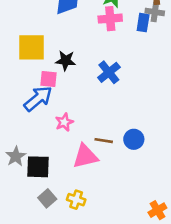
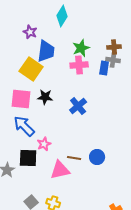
yellow square: (31, 47) -> (31, 69), moved, turned 35
pink square: (49, 79) -> (21, 99), moved, size x1.5
blue arrow: (38, 99) -> (24, 126), turned -95
black square: (38, 167) -> (28, 158), moved

